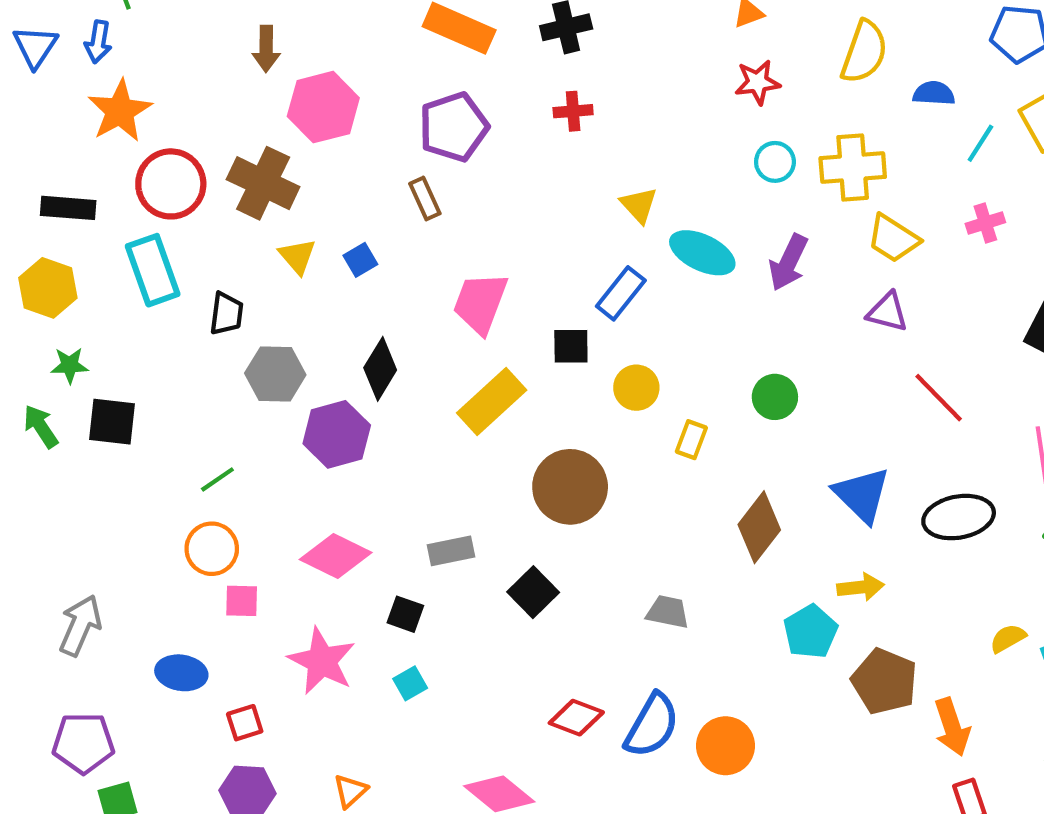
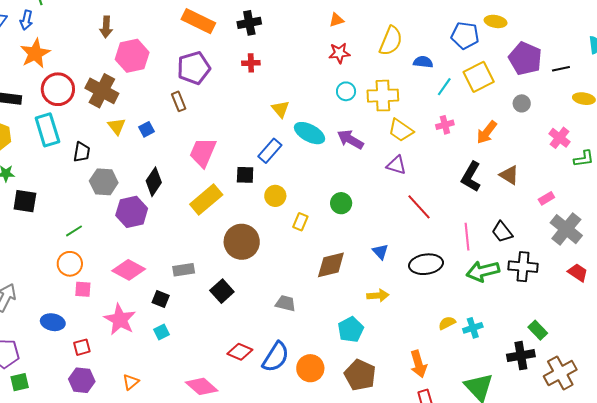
purple arrow: (788, 262) -> (350, 139), turned 92
blue triangle: (862, 495) -> (380, 252), size x0.6
brown diamond: (759, 527) -> (331, 265), turned 36
cyan pentagon: (811, 632) -> (351, 330), moved
brown pentagon: (884, 681) -> (360, 375), moved

